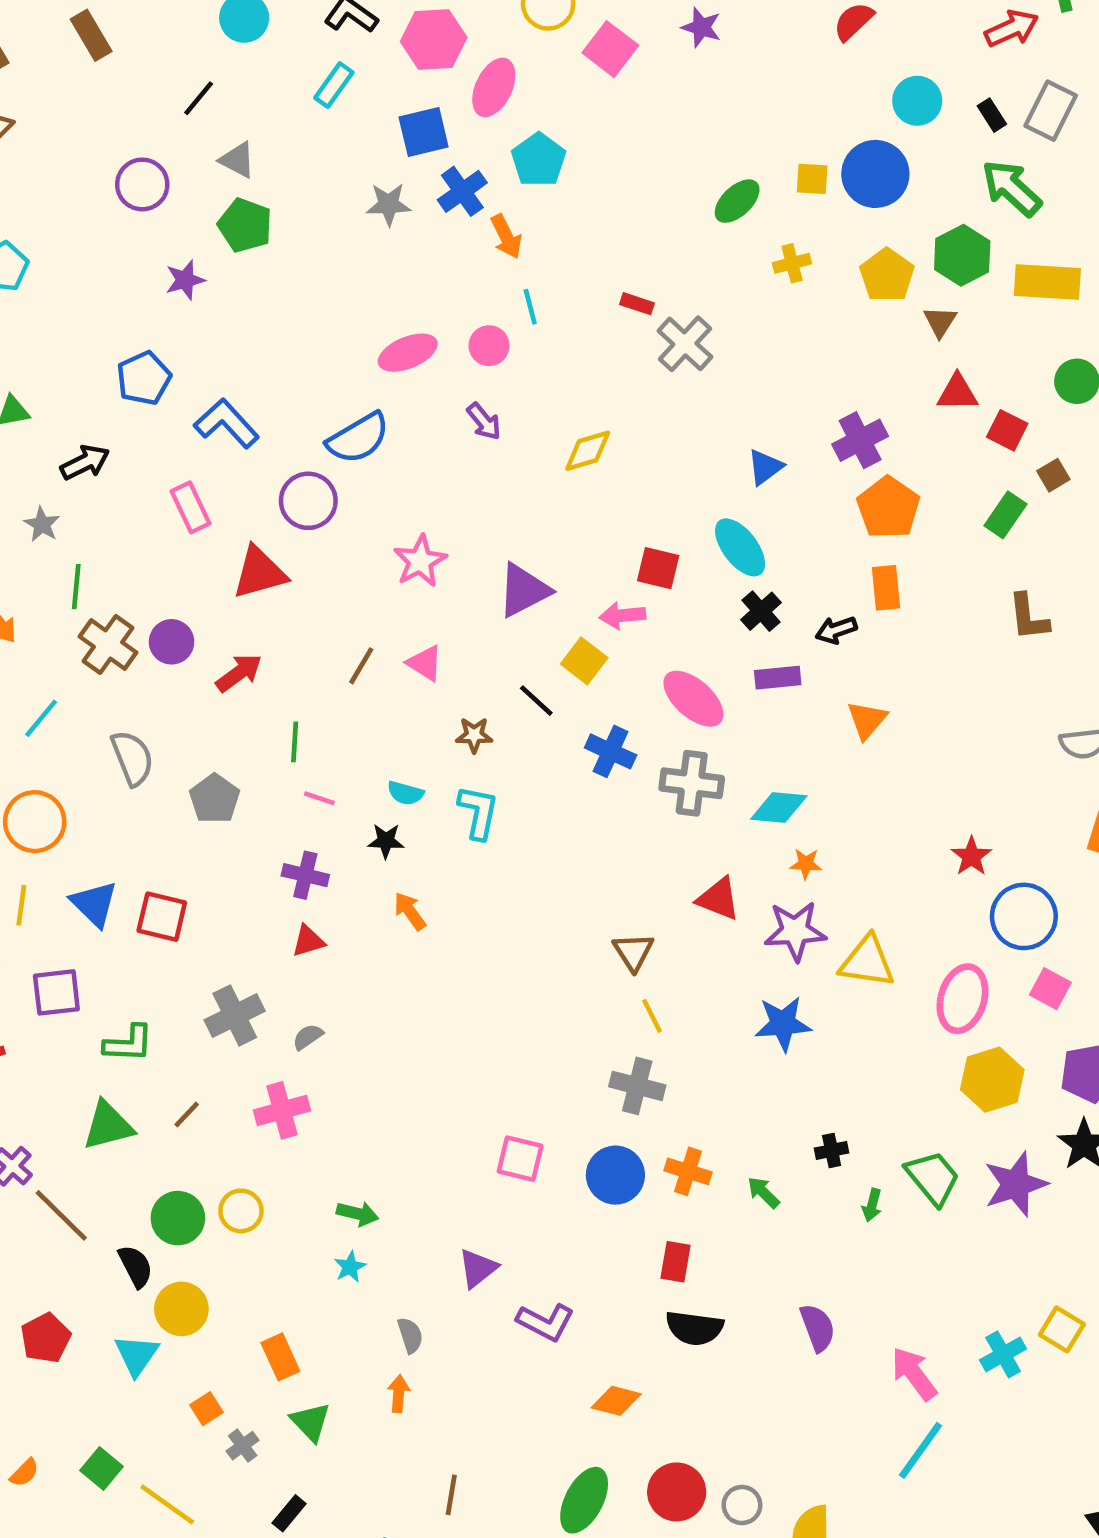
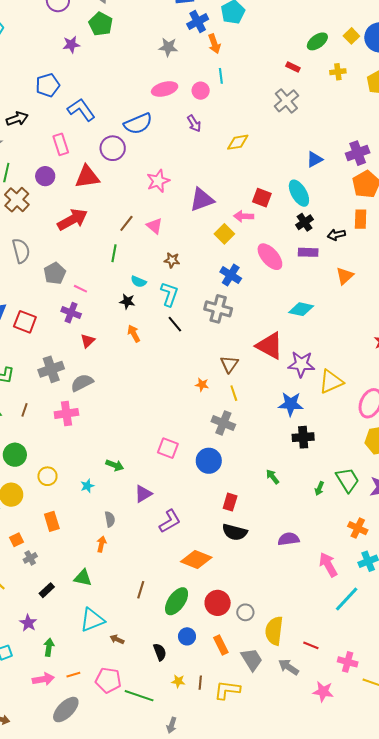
yellow square: (812, 179) -> (351, 36), turned 35
gray star: (389, 204) -> (168, 47), moved
red rectangle: (637, 304) -> (293, 67), moved
purple circle: (172, 642) -> (45, 176), moved
red arrow: (239, 673) -> (73, 220), size x1.4
black line: (536, 701) -> (175, 324), moved
green line: (295, 742) -> (114, 253), moved
gray cross: (692, 783) -> (218, 309), moved
pink line: (319, 798) -> (80, 289), moved
orange star: (806, 864) -> (202, 385), moved
purple cross: (305, 875) -> (71, 313), moved
red triangle: (719, 899) -> (270, 346), size x1.4
red triangle: (308, 941) -> (88, 341), turned -35
yellow triangle: (867, 962) -> (331, 382), turned -40
gray semicircle: (308, 1037) -> (82, 383), size x1.6
brown line: (187, 1114) -> (25, 410), turned -32
black cross: (832, 1150) -> (303, 437), moved, size x1.5
orange cross: (688, 1171) -> (358, 528), moved
yellow circle: (241, 1211) -> (47, 476), moved
green arrow: (358, 1214) -> (115, 465), moved
purple L-shape: (546, 1322) -> (170, 521), turned -65
purple semicircle: (818, 1328) -> (289, 539), turned -85
orange diamond: (616, 1401) -> (196, 560), size x1.4
green triangle: (311, 1422) -> (83, 578), moved, turned -42
cyan line: (920, 1450) -> (347, 599), moved
brown line: (451, 1495) -> (141, 590), moved

